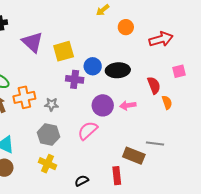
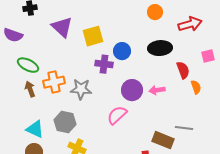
black ellipse: (118, 70) -> (160, 48), moved
gray star: (52, 104) -> (81, 89), size x1.5
gray hexagon: (49, 135) -> (65, 122), moved

